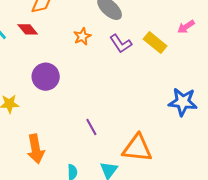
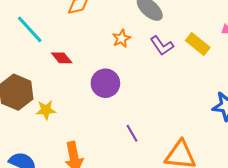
red diamond: (28, 29) -> (62, 58), moved
purple circle: (46, 77) -> (105, 83), moved

